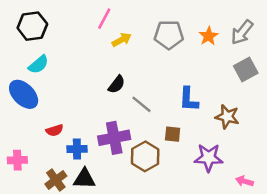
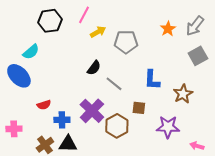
black hexagon: (32, 26) -> (50, 21), moved
gray pentagon: (169, 35) -> (126, 42), moved
brown star: (227, 117) -> (183, 94), turned 30
purple cross: (114, 138) -> (92, 111), turned -35

